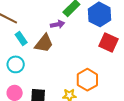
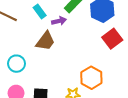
cyan rectangle: (21, 38) -> (40, 11), moved
red square: (109, 42) -> (112, 39), turned 30

